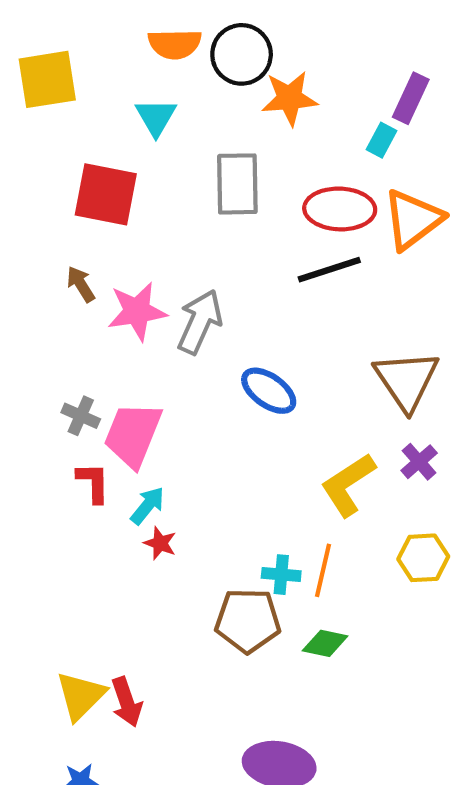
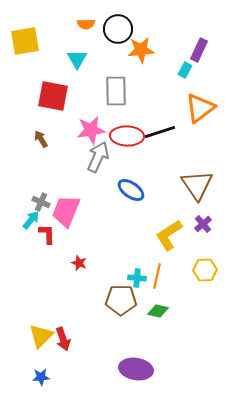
orange semicircle: (175, 44) -> (86, 24), size x0.7
red ellipse: (340, 209) -> (127, 136), moved
pink star: (137, 311) -> (91, 130), moved
cyan arrow: (148, 506) -> (31, 220), moved

